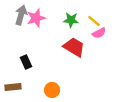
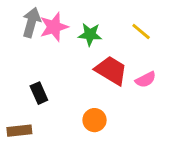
green star: (71, 20) -> (90, 34), moved
pink semicircle: (99, 33) -> (146, 80), moved
orange circle: (52, 90) -> (95, 120), moved

